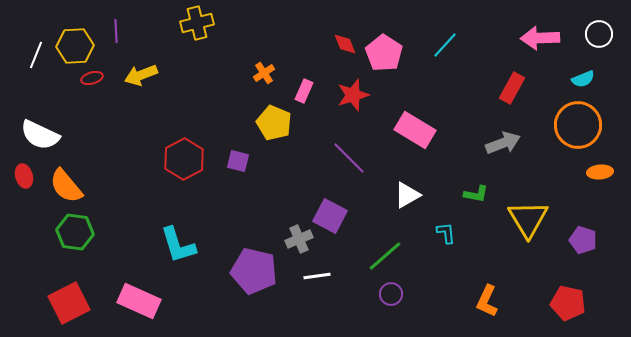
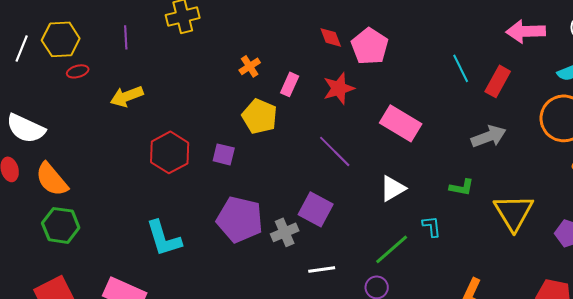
purple line: (116, 31) -> (126, 37), moved
cyan line: (445, 45) -> (461, 68), moved, turned -68
yellow arrow: (141, 75) -> (127, 96), moved
green line: (385, 256) -> (392, 249), moved
purple pentagon: (254, 271) -> (240, 219), moved
white line: (317, 276) -> (322, 269), moved

